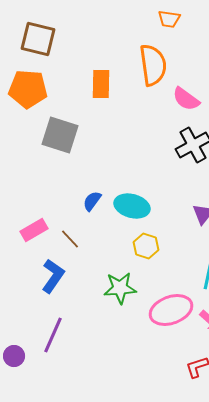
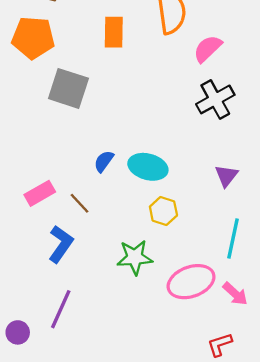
pink semicircle: (186, 99) -> (208, 49), turned 100

